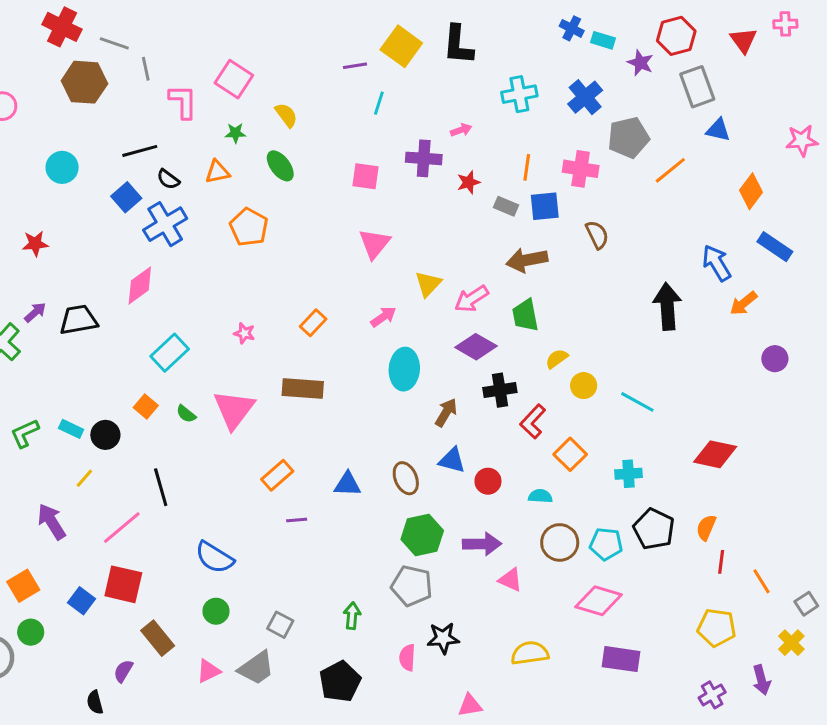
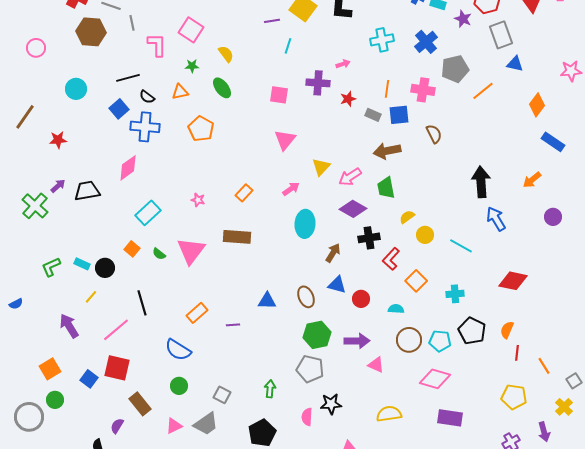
blue cross: (165, 224) -> (145, 127), turned 36
blue arrow: (717, 263) -> (496, 219), moved
orange rectangle: (277, 475) -> (197, 313), moved

